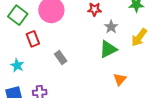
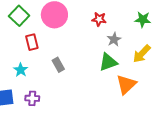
cyan star: (17, 65) -> (21, 70), moved
orange triangle: (120, 79) -> (126, 84), moved, size x1.5

